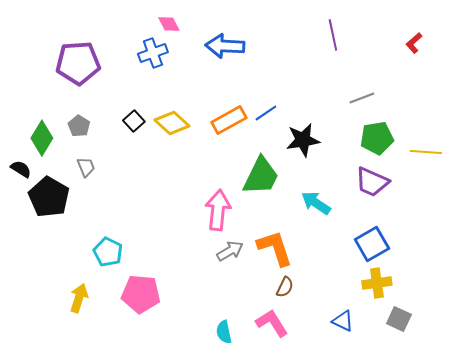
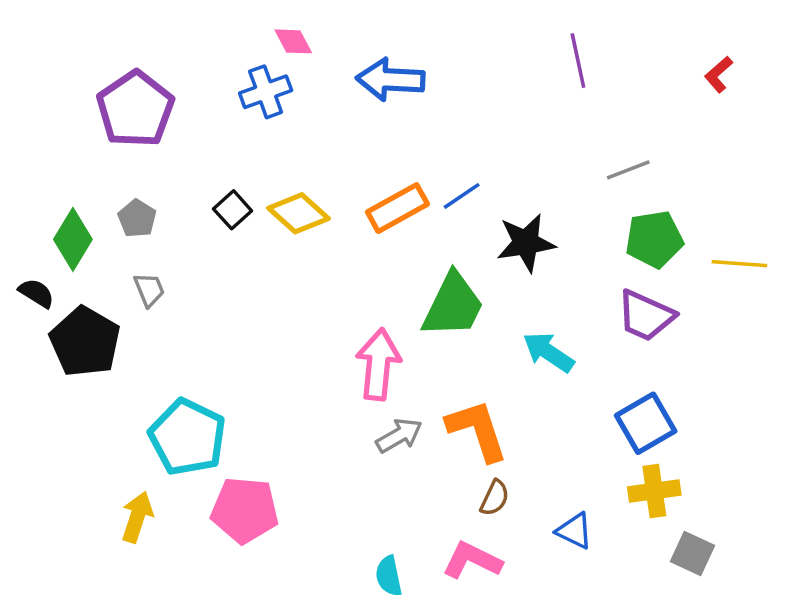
purple pentagon: (78, 63) -> (135, 109), turned -30
cyan pentagon: (108, 252) -> (187, 437), size x1.5
blue triangle: (343, 321) -> (574, 531), moved
pink L-shape: (272, 323) -> (472, 560), turned -32

